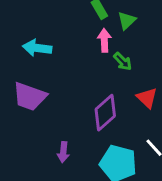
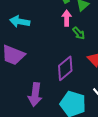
purple arrow: (63, 152) -> (35, 95), size x1.6

